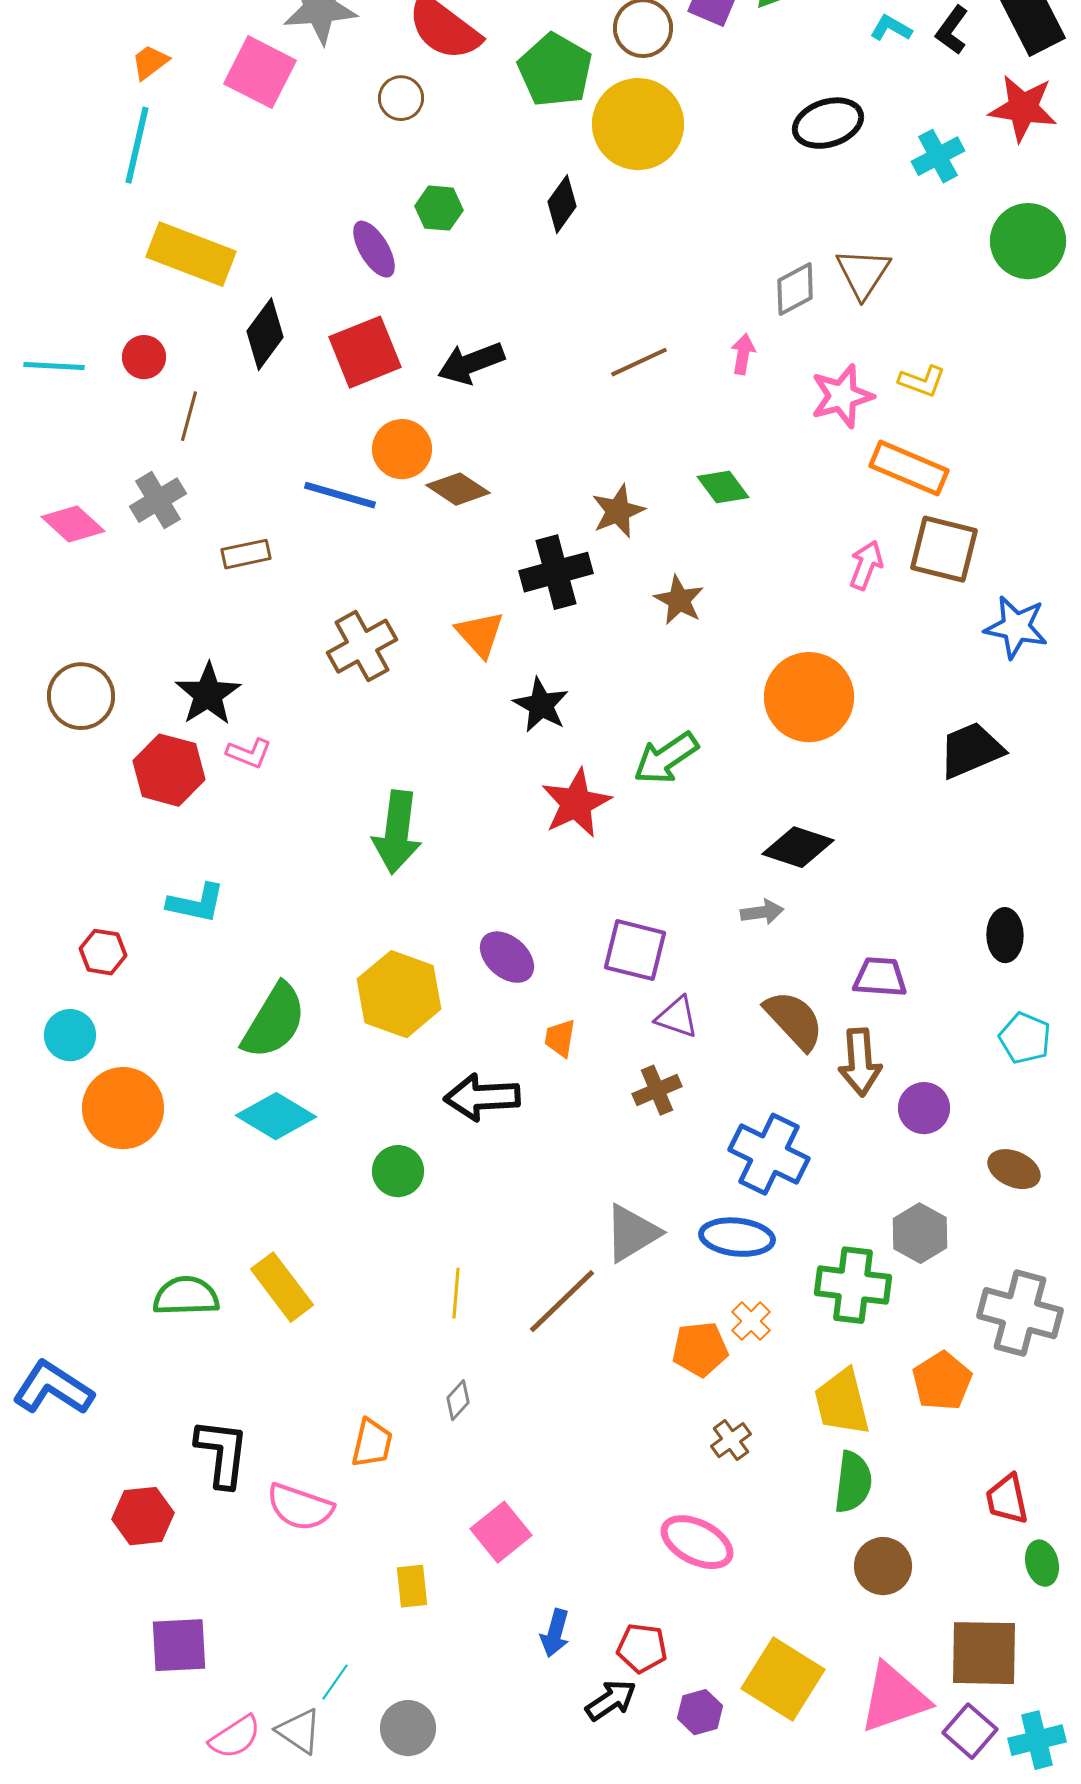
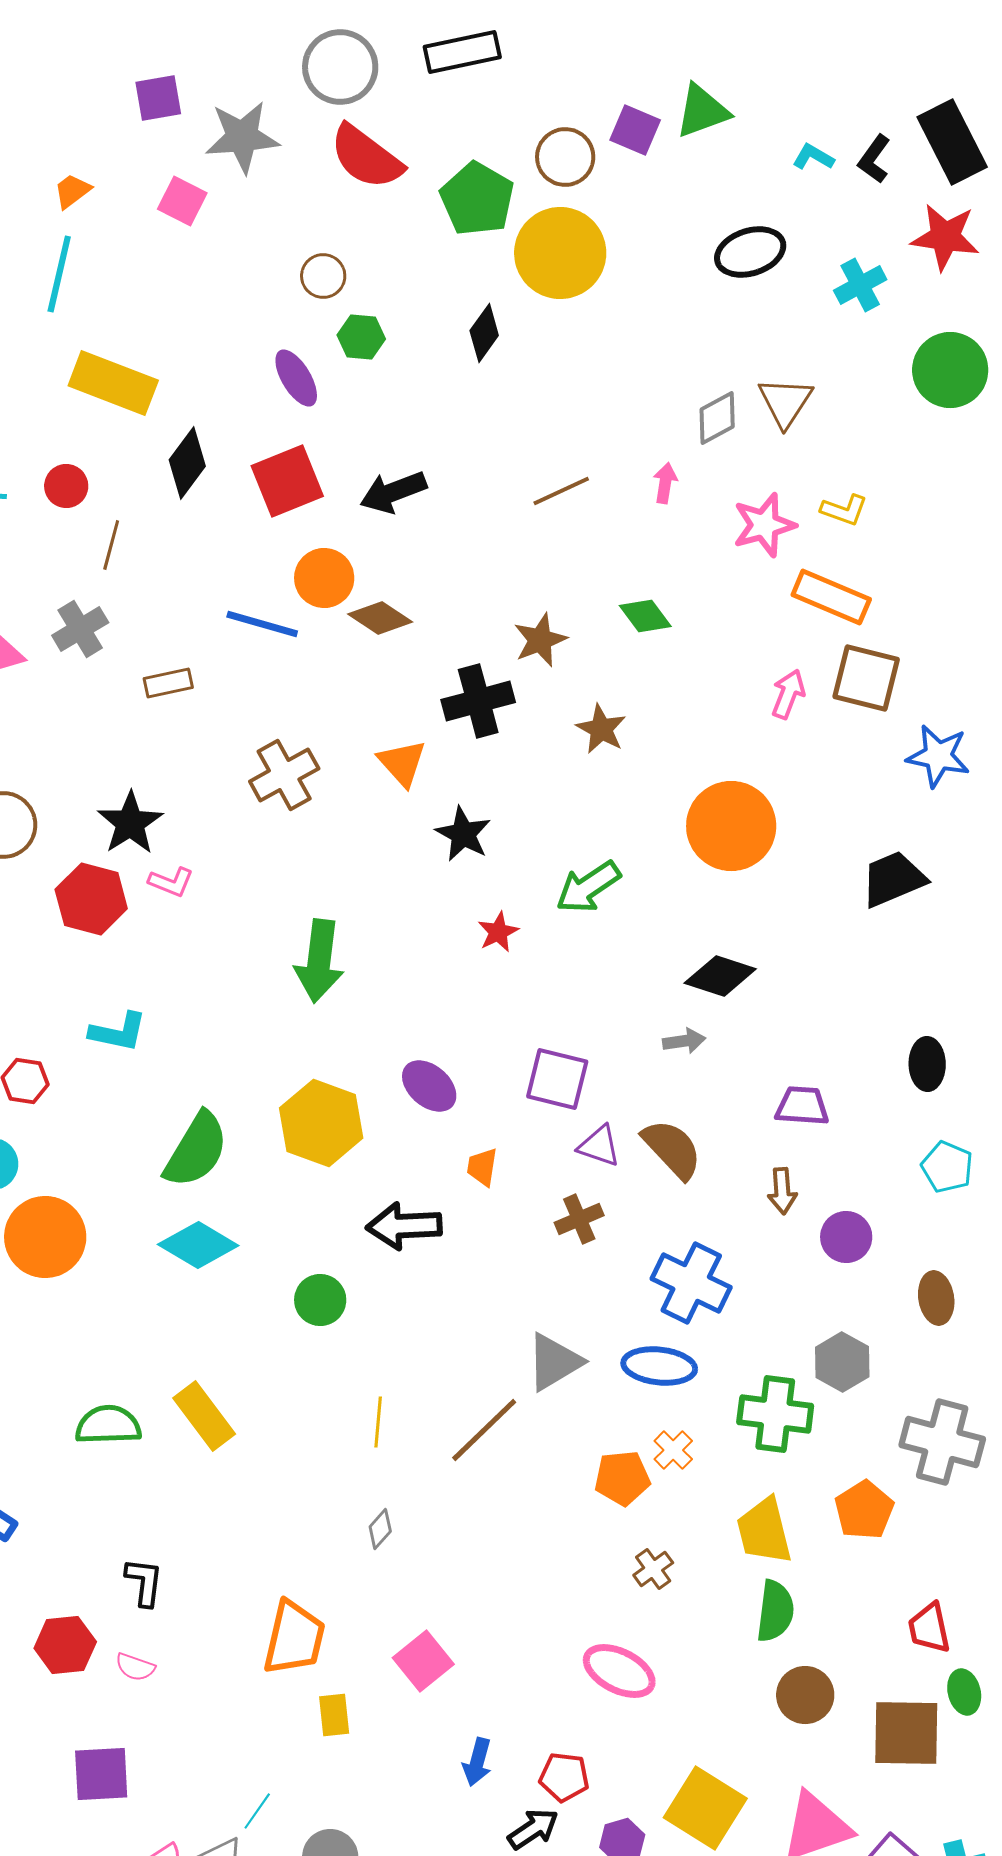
pink square: (260, 72) -> (182, 201), size x0.7
brown circle: (401, 98) -> (323, 276), moved
red star: (576, 803) -> (498, 932), size x0.6
brown semicircle: (794, 1020) -> (672, 1149), moved
brown arrow: (860, 1062) -> (782, 1191), size x0.7
brown ellipse: (1014, 1169) -> (936, 1298), turned 57
orange trapezoid: (372, 1443) -> (294, 1638), moved, size x1.5
black L-shape: (222, 1453) -> (144, 1582), size x0.7
pink semicircle: (300, 1507) -> (135, 1667), moved, size x0.6
brown square: (984, 1653) -> (906, 1733), moved

